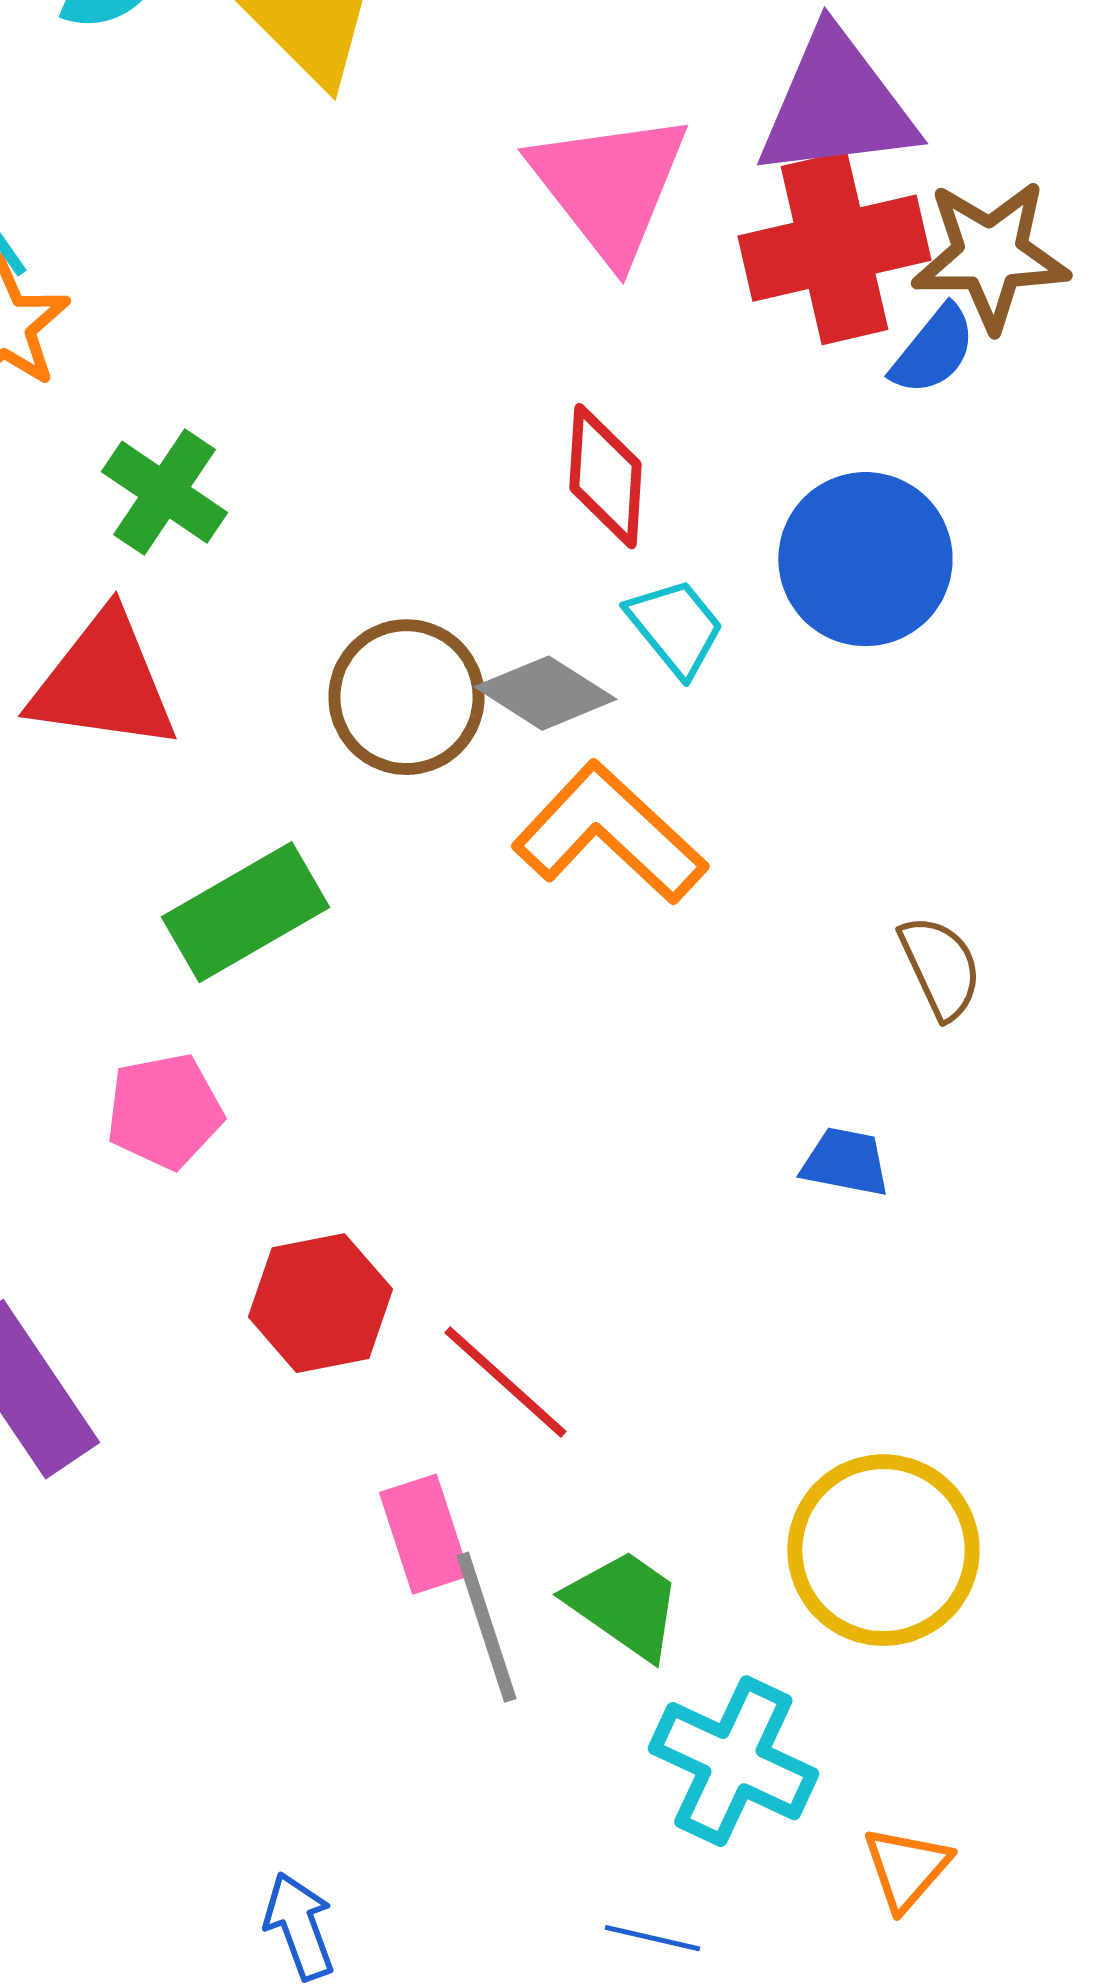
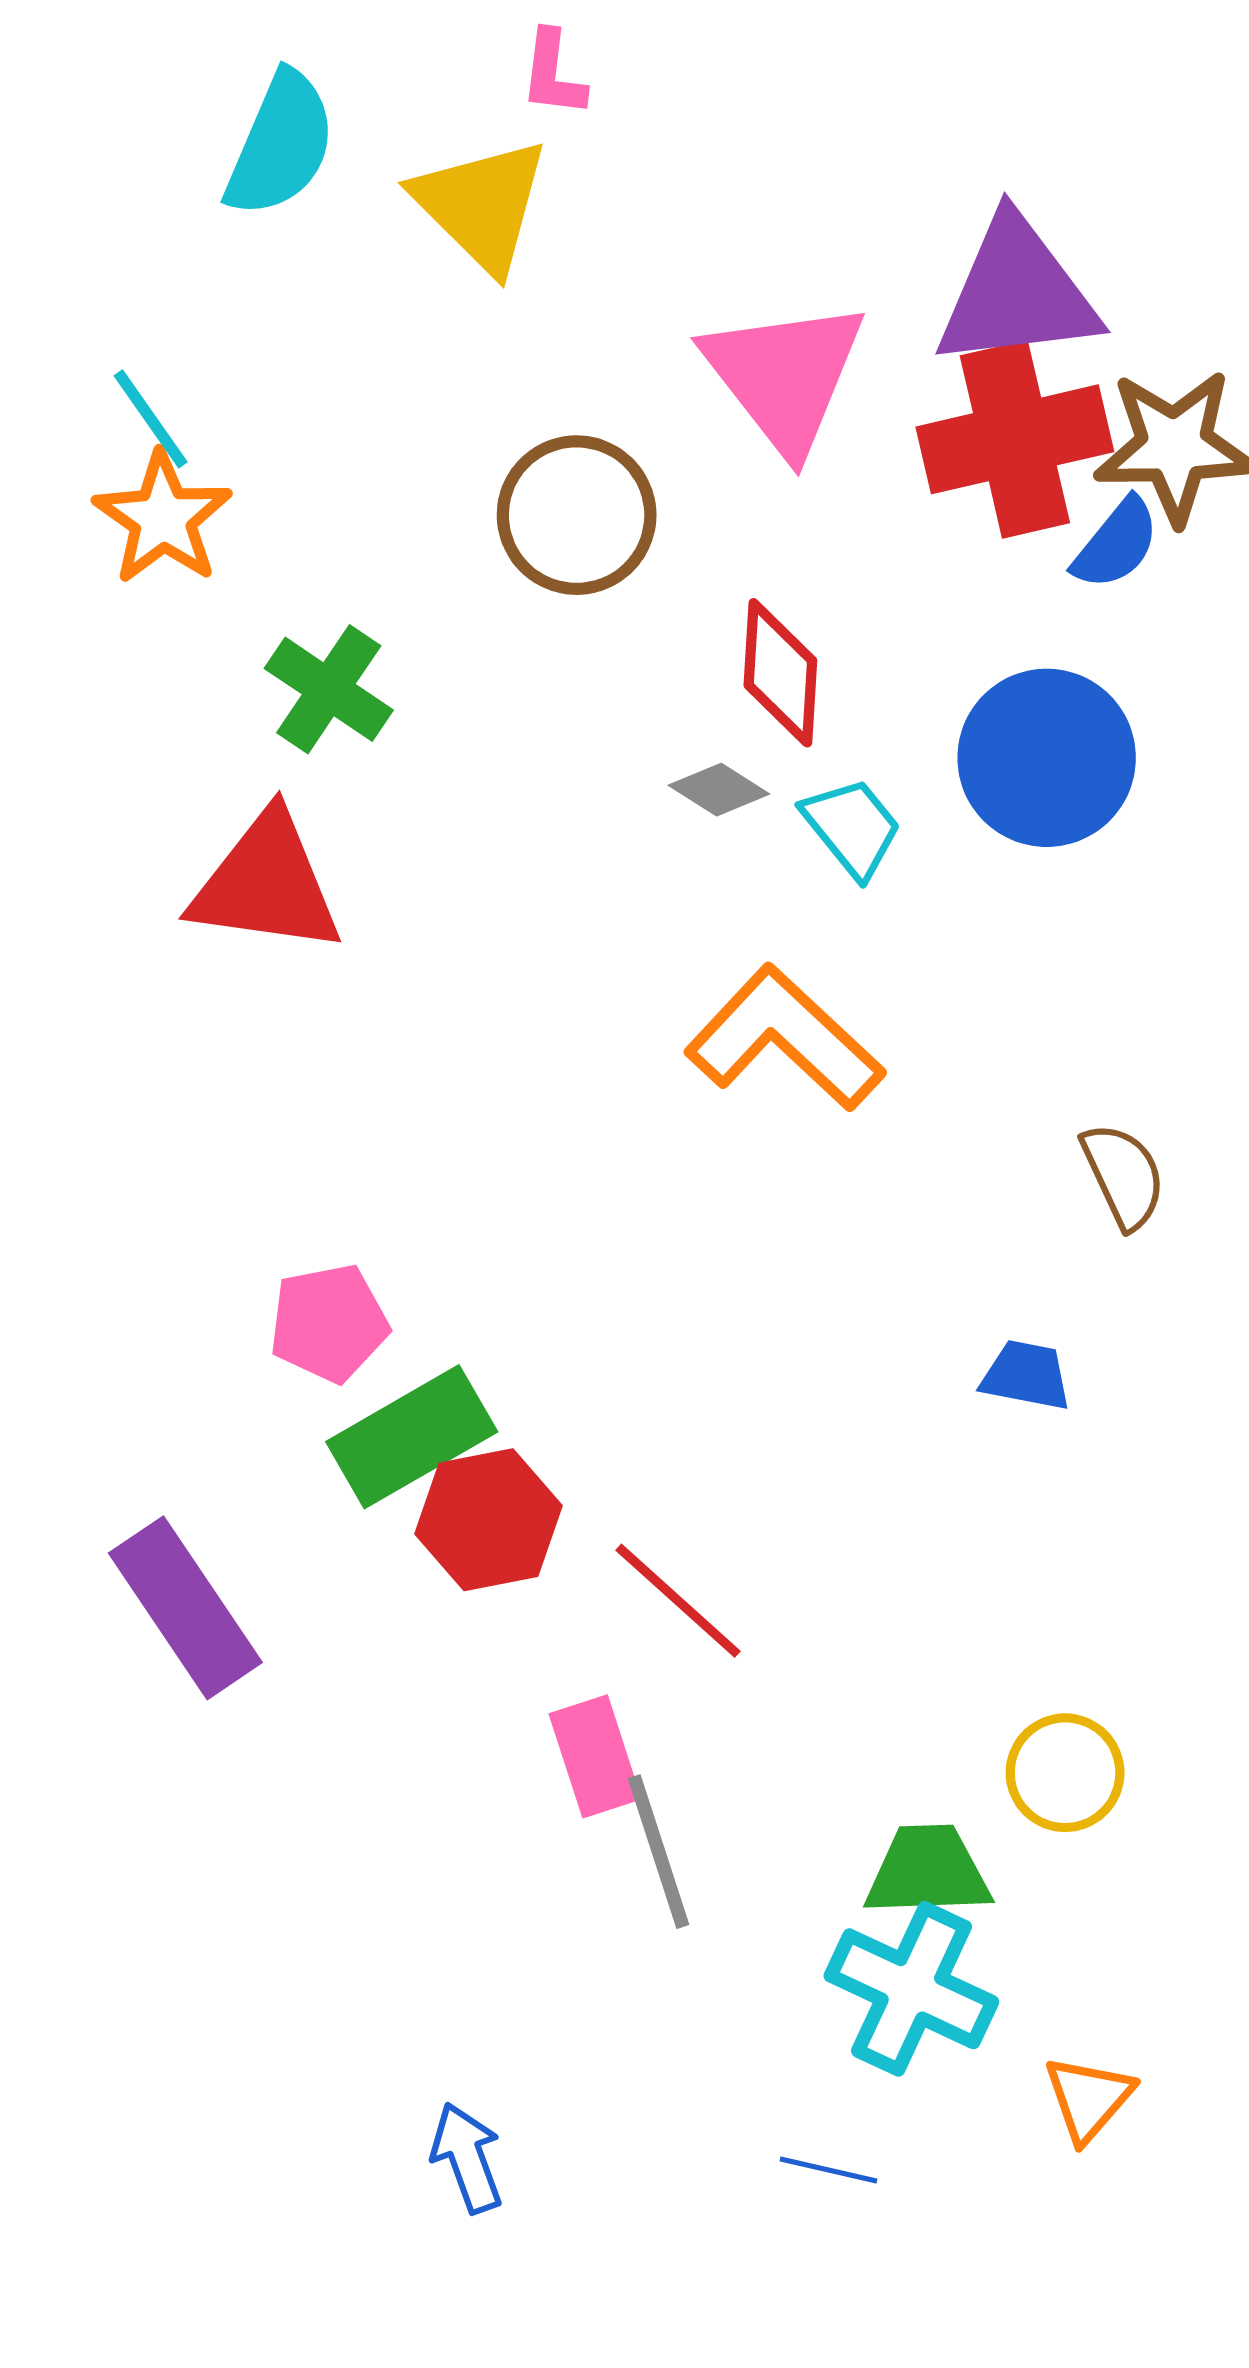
gray diamond: (545, 693) -> (719, 790), moved, size x0.7
brown circle: (406, 697) -> (577, 515), moved
green rectangle: (245, 912) -> (412, 1437), moved
yellow circle: (883, 1550) -> (1065, 1773), size x0.6
green trapezoid: (624, 1604) -> (928, 1871), moved, turned -37

